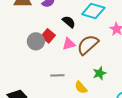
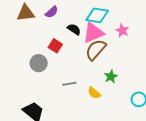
gray circle: (36, 41) -> (39, 63), moved
pink triangle: (69, 44) -> (93, 33), moved, size x1.6

